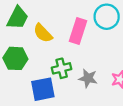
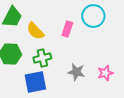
pink rectangle: (78, 31) -> (67, 29), size x0.7
green cross: (62, 68) -> (42, 58), moved

